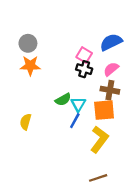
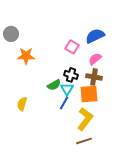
gray circle: (28, 43) -> (11, 34), moved
black cross: (84, 69) -> (71, 75), moved
brown line: (98, 178) -> (84, 141), moved

